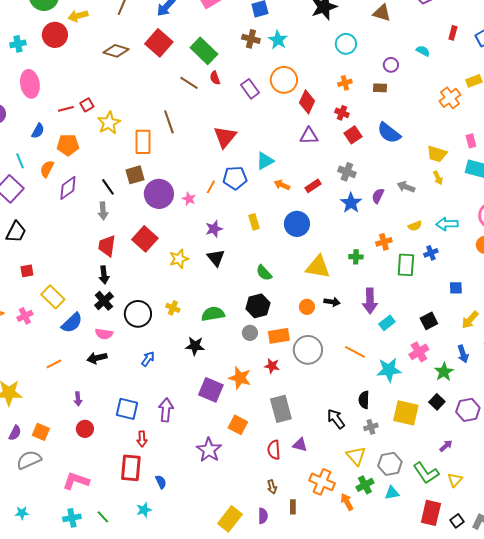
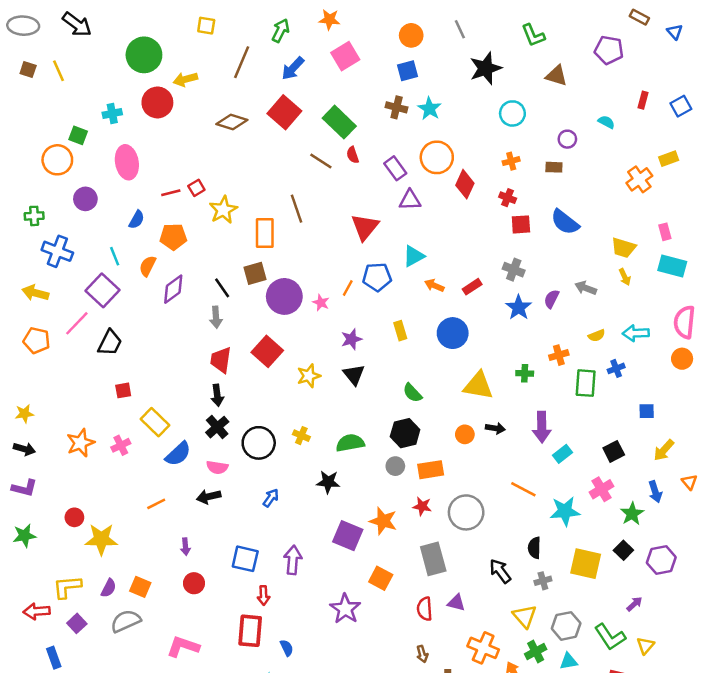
red square: (353, 135) -> (521, 224), turned 30
purple triangle: (309, 136) -> (410, 200), moved
gray circle: (308, 350) -> (466, 512), moved

